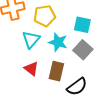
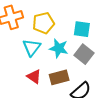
brown rectangle: (56, 71) -> (59, 77), turned 66

